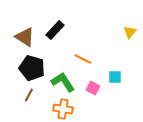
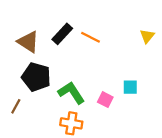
orange line: (83, 59) -> (91, 37), moved
brown line: (29, 95) -> (16, 106), moved

